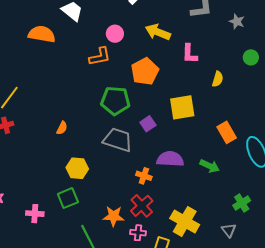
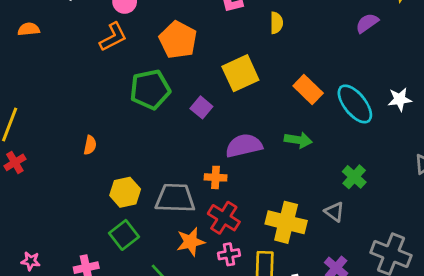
orange semicircle: (42, 34) -> (29, 29), size x0.6
gray trapezoid: (118, 140) -> (175, 198), moved
gray triangle: (229, 230) -> (334, 212), moved

